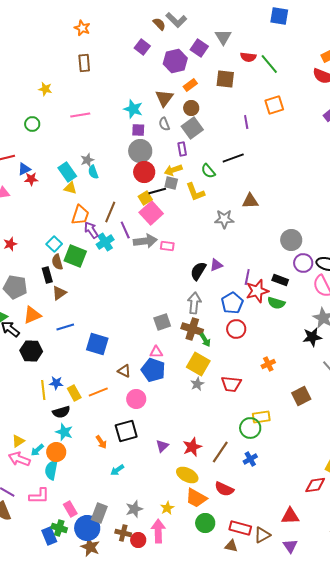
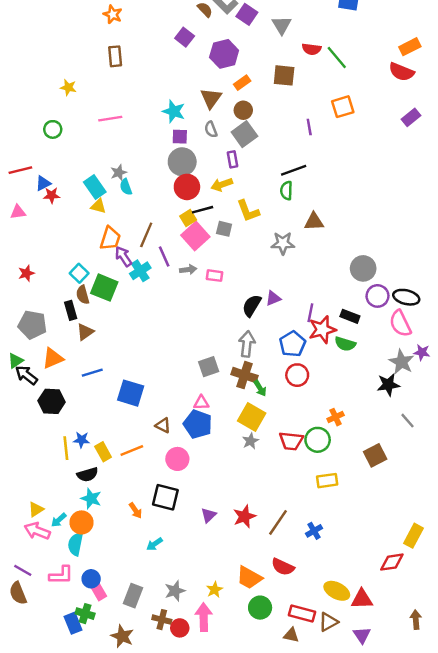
purple square: (199, 48) -> (247, 14), moved
green semicircle: (208, 171) -> (286, 191), moved, turned 42
gray square: (171, 183) -> (224, 229), moved
gray arrow: (145, 241) -> (188, 270), size x0.6
green circle: (250, 428) -> (318, 440), moved
black square: (126, 431) -> (165, 497), turned 30
yellow ellipse: (187, 475) -> (337, 591), moved
blue circle: (87, 528) -> (91, 579), moved, size x0.6

